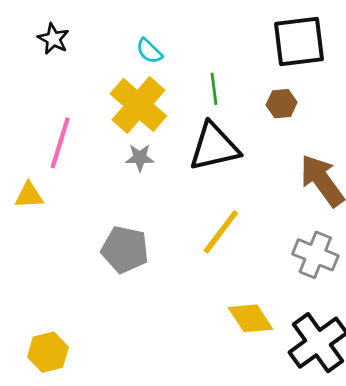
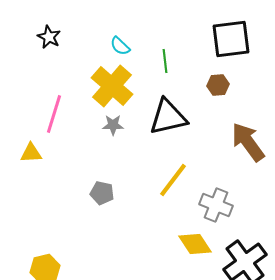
green line: (214, 89) -> (165, 61), moved
gray pentagon: (125, 249) -> (102, 193), size x0.7
gray cross: (315, 255) -> (216, 205), moved

